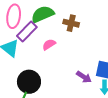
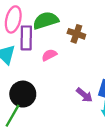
purple rectangle: (27, 32) -> (26, 38), turned -50

